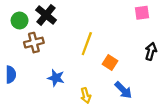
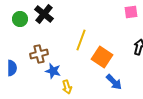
brown cross: (34, 43) -> (39, 54), moved
orange square: (110, 62) -> (102, 57), size x1.5
yellow arrow: (86, 96) -> (67, 87), moved

